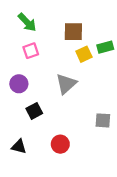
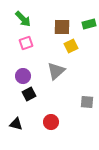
green rectangle: (105, 47) -> (89, 24), moved
purple circle: (19, 84) -> (23, 76), moved

